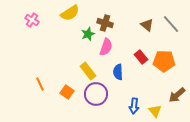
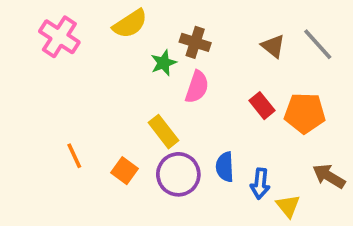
pink cross: (32, 20) -> (59, 37), size x1.5
blue semicircle: (118, 72) -> (225, 167), moved
brown arrow: (177, 95) -> (329, 176), turned 72
blue arrow: (134, 106) -> (260, 184), moved

